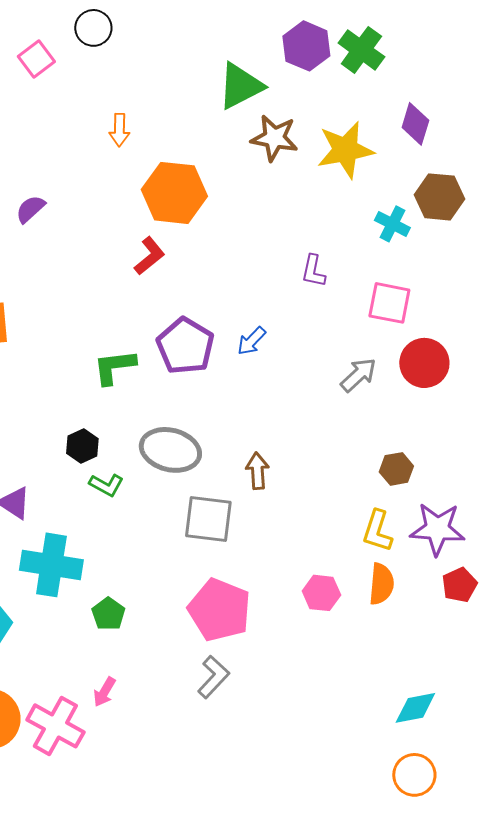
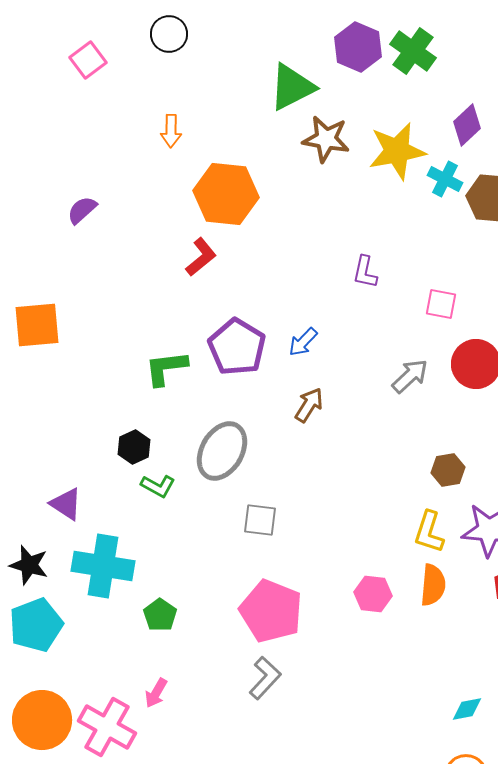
black circle: (93, 28) -> (169, 34), moved
purple diamond: (415, 124) -> (467, 125), turned 30
cyan cross: (392, 224) -> (445, 179), moved
pink square: (389, 303) -> (441, 304), size x0.7
gray ellipse: (170, 450) -> (222, 451), turned -74
brown arrow: (257, 471) -> (309, 405), moved, turned 36
gray square: (208, 519) -> (260, 520), size x0.7
cyan diamond: (415, 708) -> (467, 709), size x0.7

